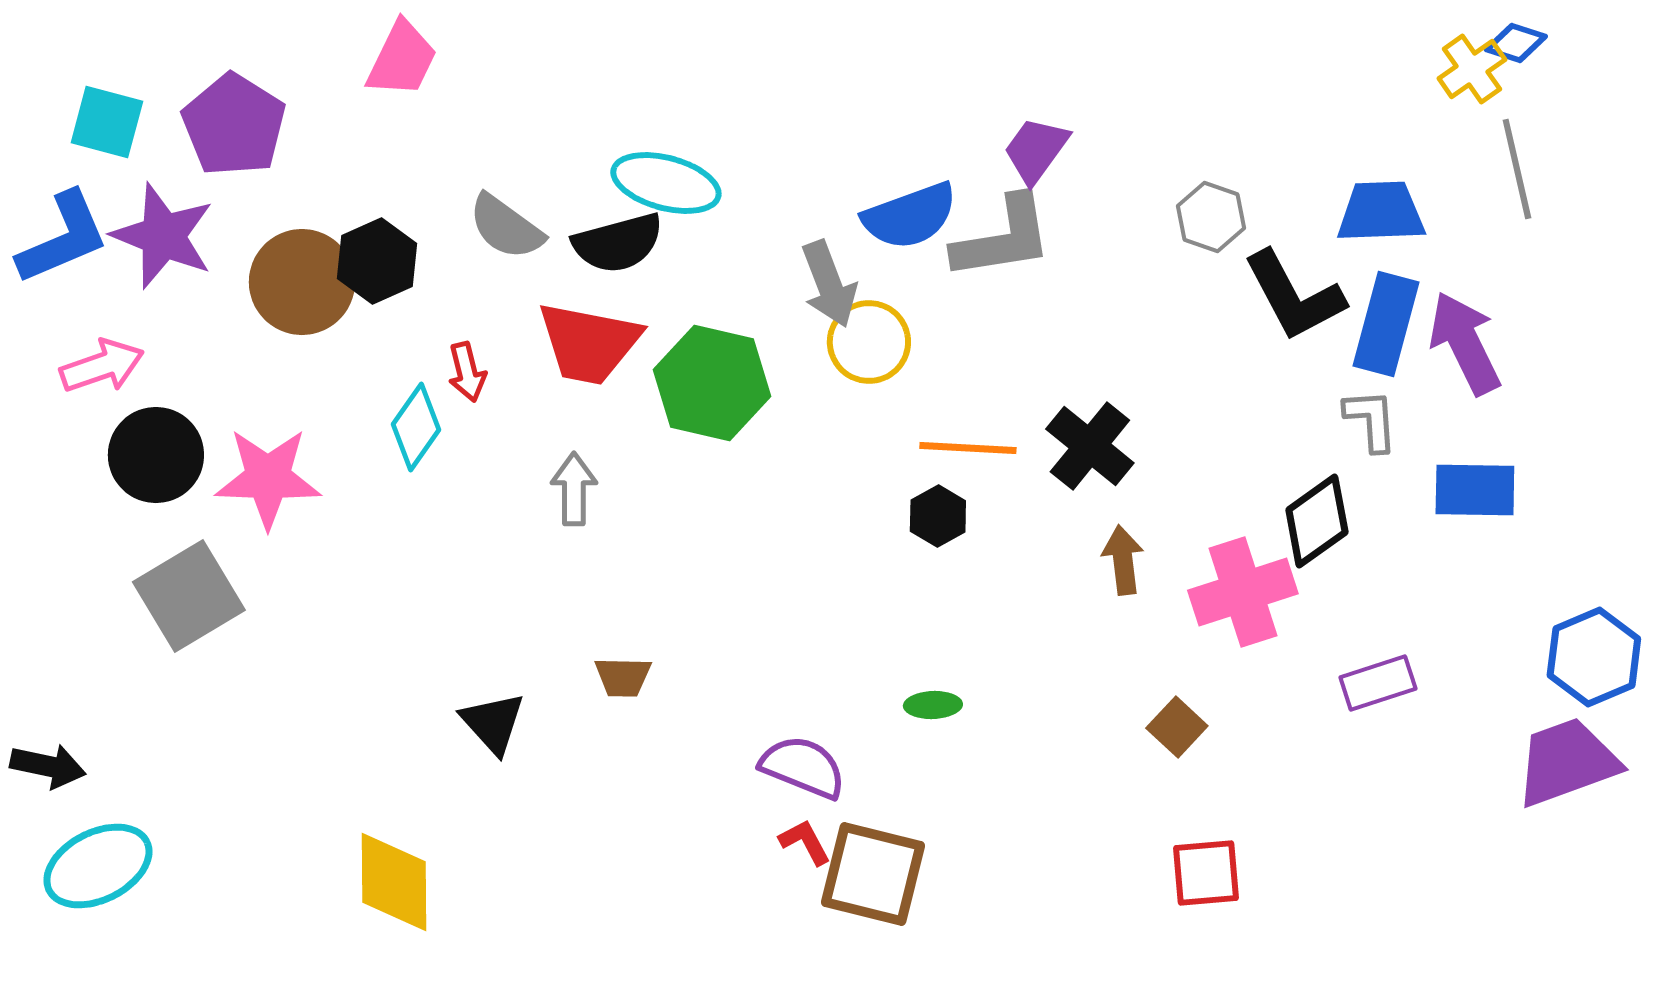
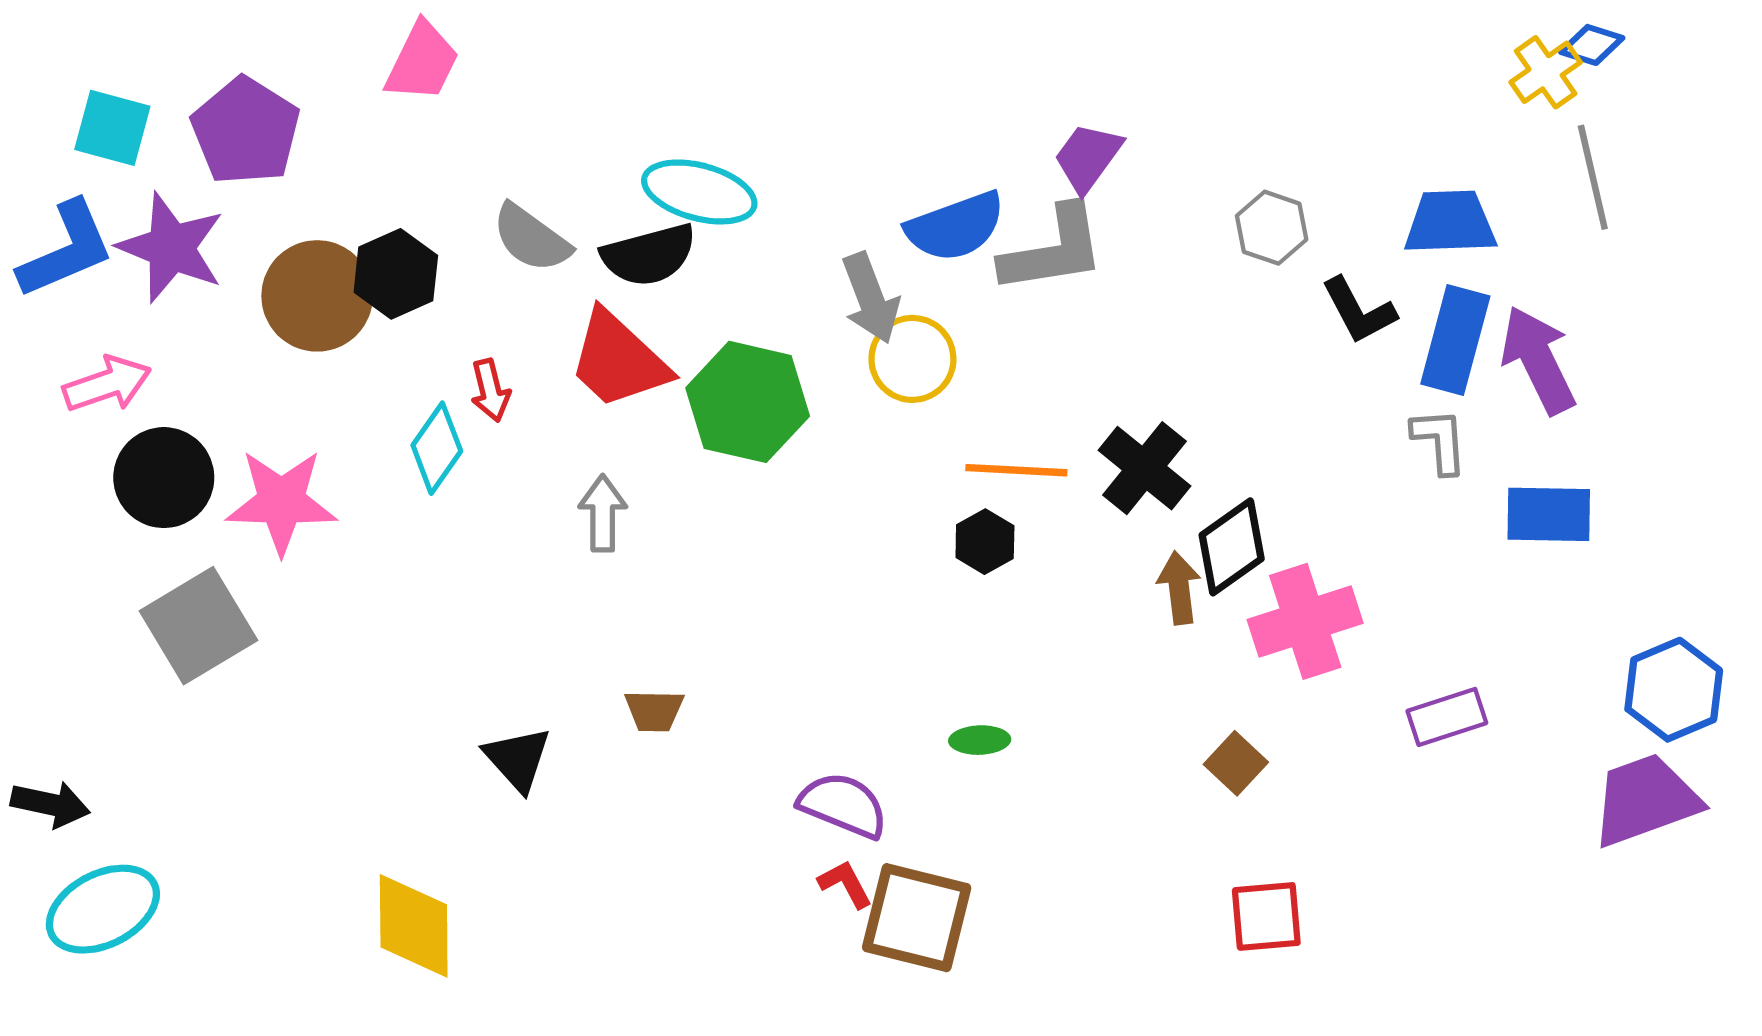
black L-shape: (1294, 296) -> (1359, 311), size x0.7
red trapezoid: (589, 343) -> (618, 360), turned 32
black diamond: (1317, 521) -> (1232, 547), moved

